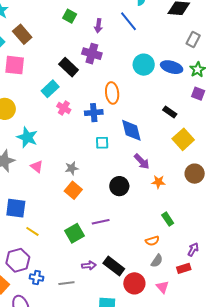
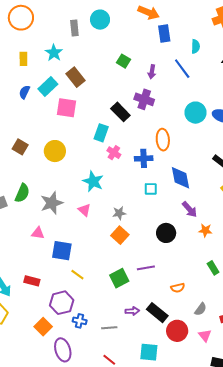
cyan rectangle: (50, 89) -> (101, 133), turned -30
cyan star: (27, 137) -> (93, 181), moved
orange semicircle: (152, 241) -> (178, 288), moved

